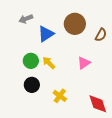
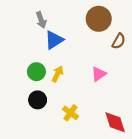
gray arrow: (26, 19) -> (41, 20), moved, turned -88
brown circle: (75, 24) -> (99, 19), moved
yellow arrow: (49, 63) -> (58, 74), turned 72

